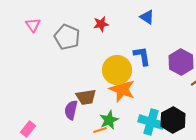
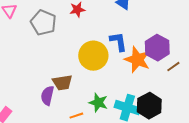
orange star: (122, 89) -> (137, 60), moved
green star: (109, 120) -> (98, 103), moved, turned -30

